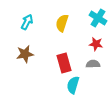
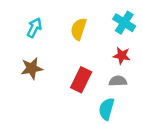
red rectangle: (64, 63) -> (81, 80), turned 42
cyan semicircle: (73, 85) -> (106, 109), moved

